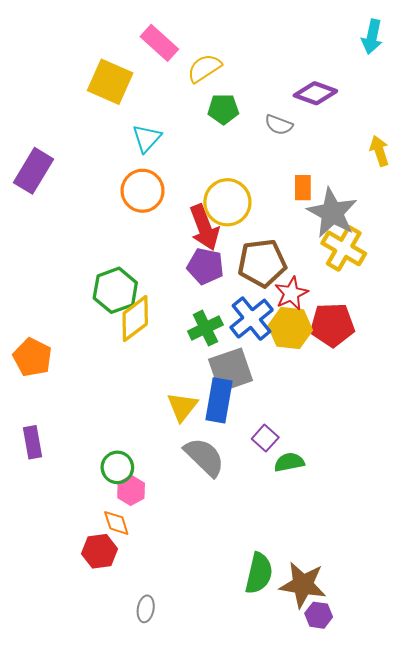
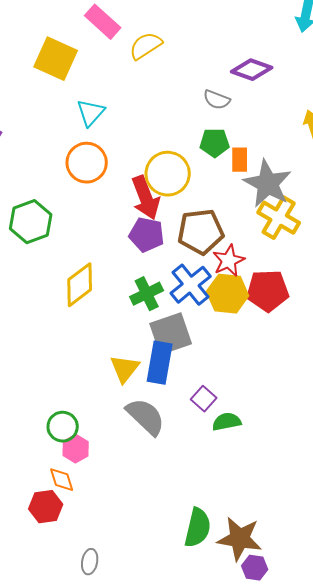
green pentagon: (223, 109) -> (215, 143), moved
green hexagon: (115, 290) -> (31, 222), moved

